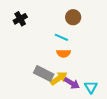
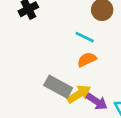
orange semicircle: (64, 53) -> (87, 60), turned 152

